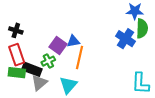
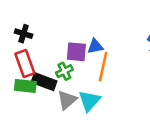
purple square: (58, 45) -> (76, 52), turned -30
gray triangle: (39, 83) -> (67, 100), moved

